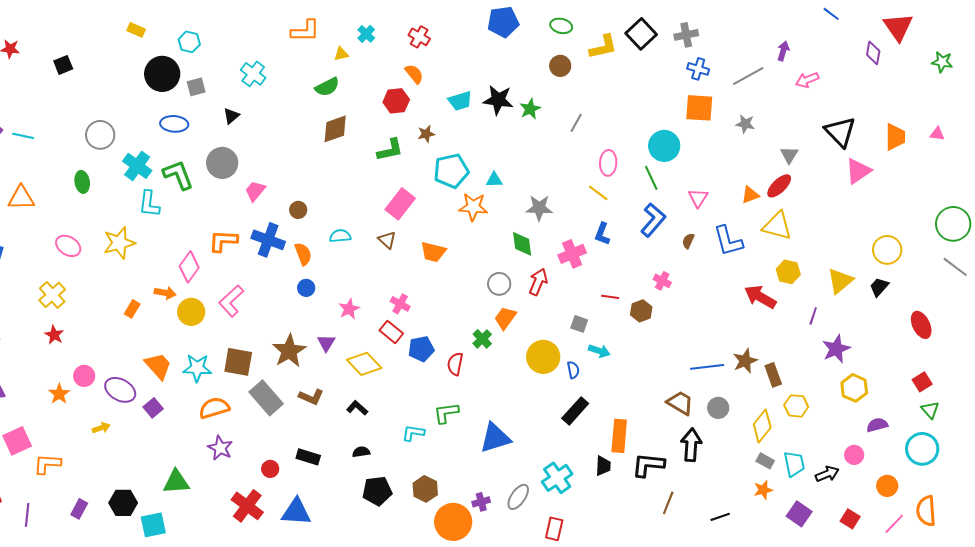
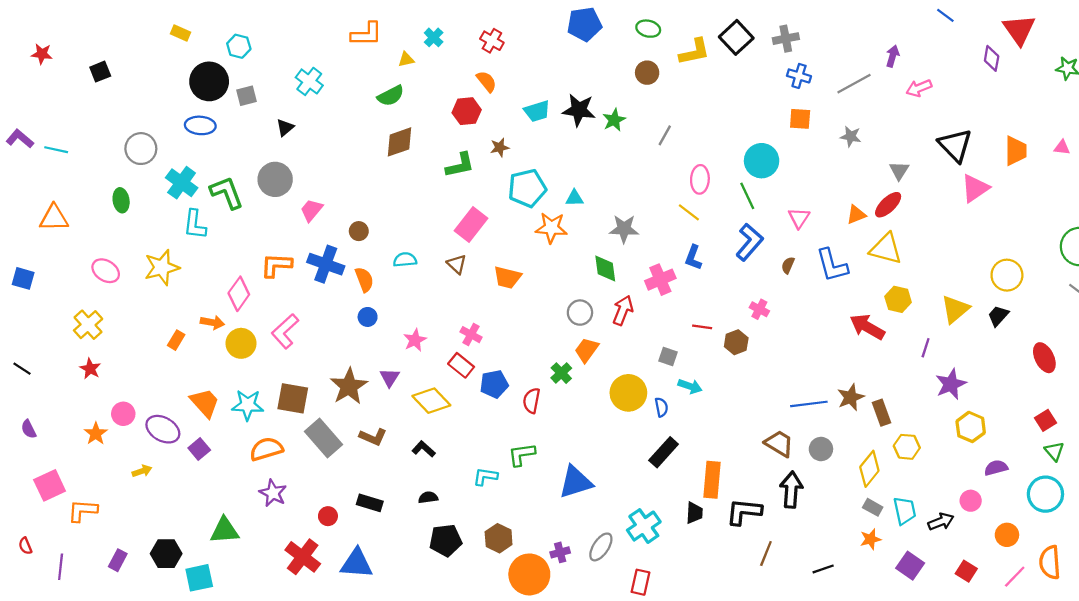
orange square: (699, 108) -> (800, 119), size x0.7
blue ellipse: (174, 124) -> (200, 125), moved

